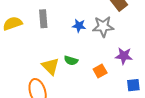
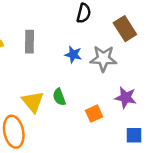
green semicircle: (71, 60) -> (59, 97), turned 48

